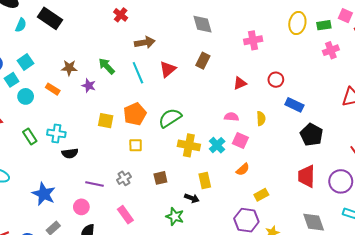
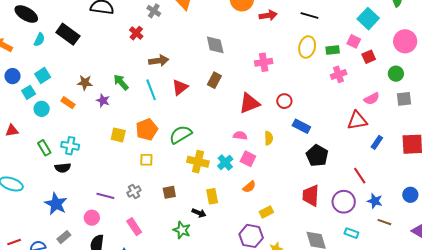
red triangle: (240, 83) -> (249, 103), size x1.6
black semicircle: (70, 153) -> (63, 168), moved

